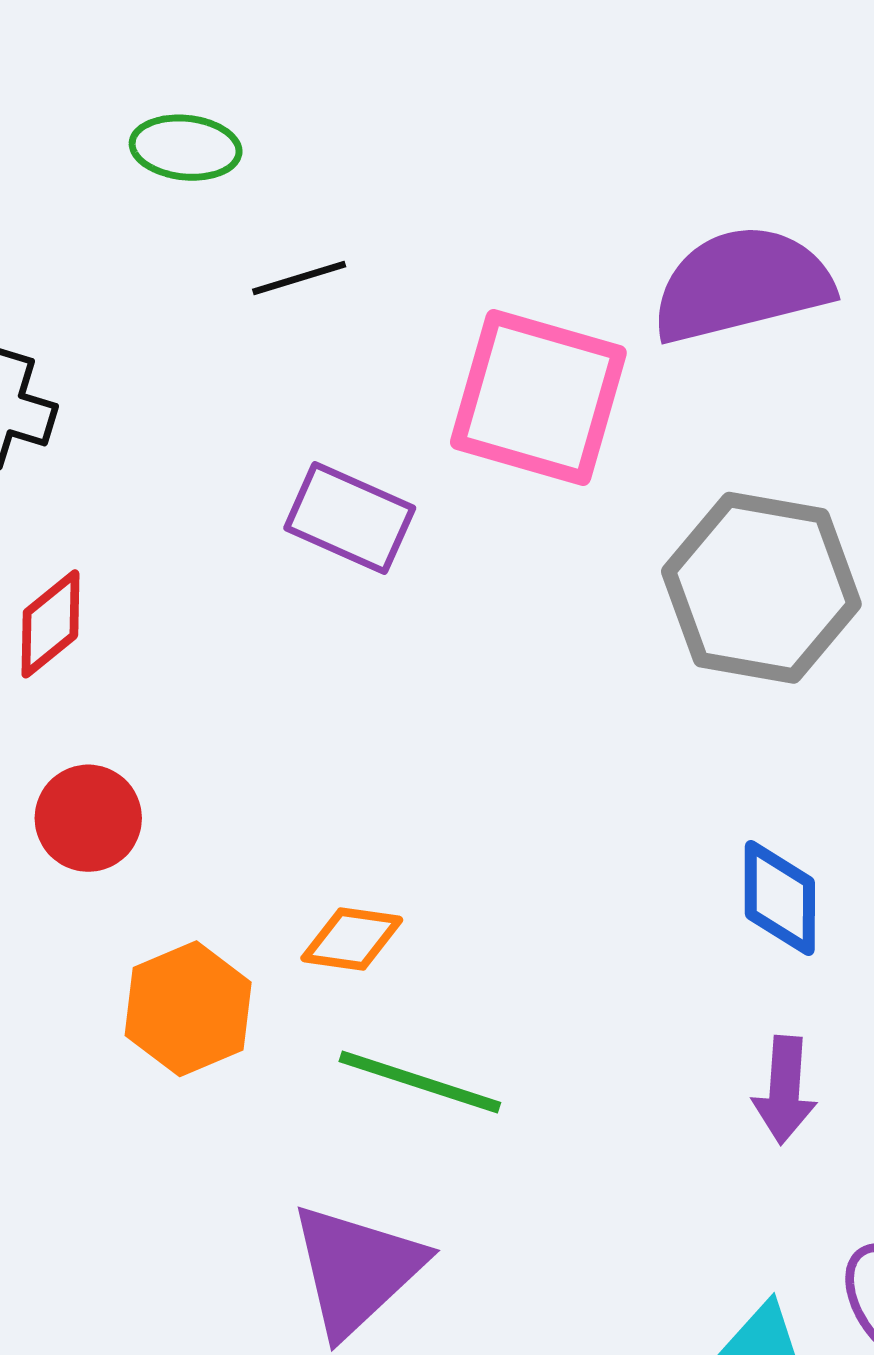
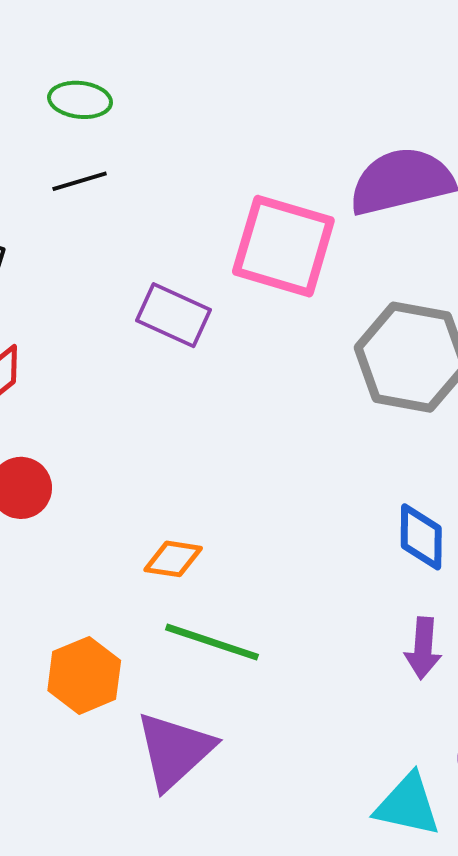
black line: (299, 278) -> (80, 181), moved
orange hexagon: (188, 1009) -> (84, 675), moved

